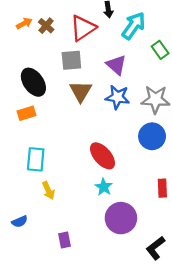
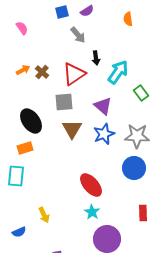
blue star: (117, 97) -> (104, 134), turned -30
cyan rectangle: (36, 159) -> (16, 176), moved
blue semicircle: (20, 222) -> (19, 232), moved

